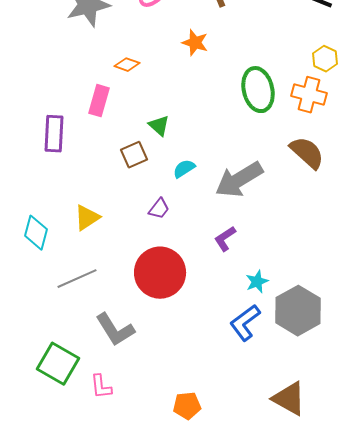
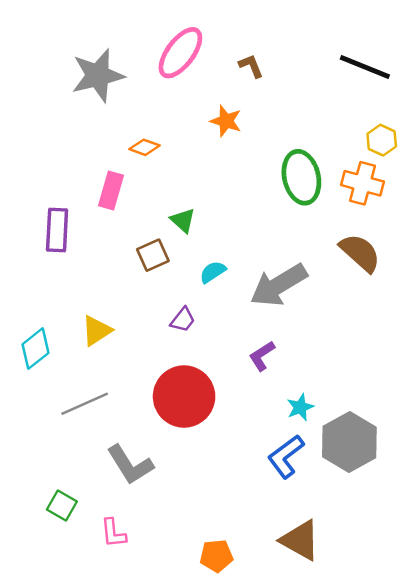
cyan diamond: (36, 233) -> (35, 349), turned 36
green square: (58, 364) -> (62, 506), size x0.6
brown triangle: (289, 399) -> (300, 540), moved

